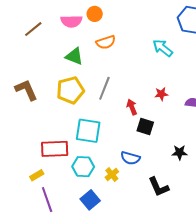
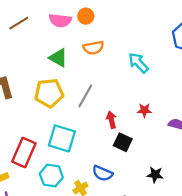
cyan arrow: (163, 48) -> (138, 63), moved
red rectangle: (55, 149) -> (24, 152), turned -72

